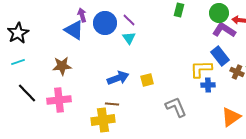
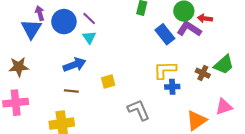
blue triangle: (74, 30) -> (31, 29), turned 30
blue rectangle: (220, 56) -> (165, 34), moved
blue arrow: (118, 78) -> (74, 65), moved
brown line: (112, 104) -> (71, 91), moved

